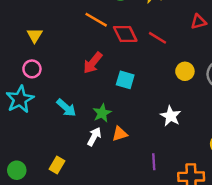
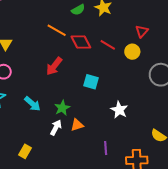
red triangle: (199, 22) -> (142, 31), turned -32
yellow circle: (185, 71) -> (132, 52), moved
cyan square: (125, 80) -> (91, 82), moved

